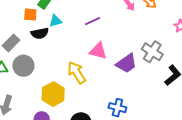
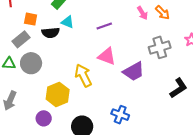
orange square: (30, 15) -> (31, 19), moved
cyan triangle: (55, 21) -> (67, 22), turned 32
gray cross: (152, 52) -> (160, 47), moved, turned 35

